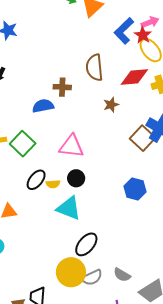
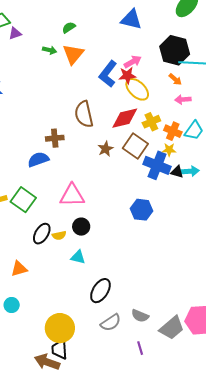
red star: (143, 35) -> (127, 75), turned -30
brown square: (143, 138) -> (135, 146), moved
blue hexagon: (135, 189) -> (142, 210), moved
cyan triangle: (69, 208) -> (78, 257), size x0.6
yellow circle: (71, 272) -> (60, 328), moved

